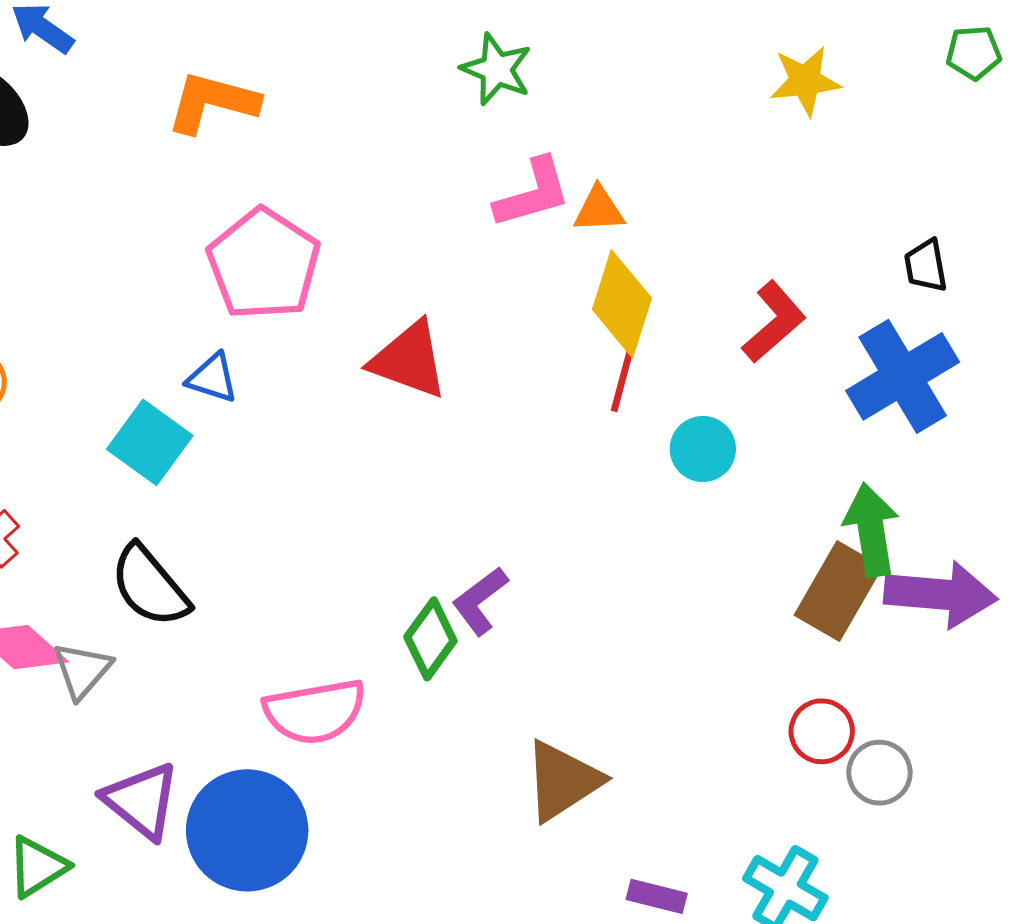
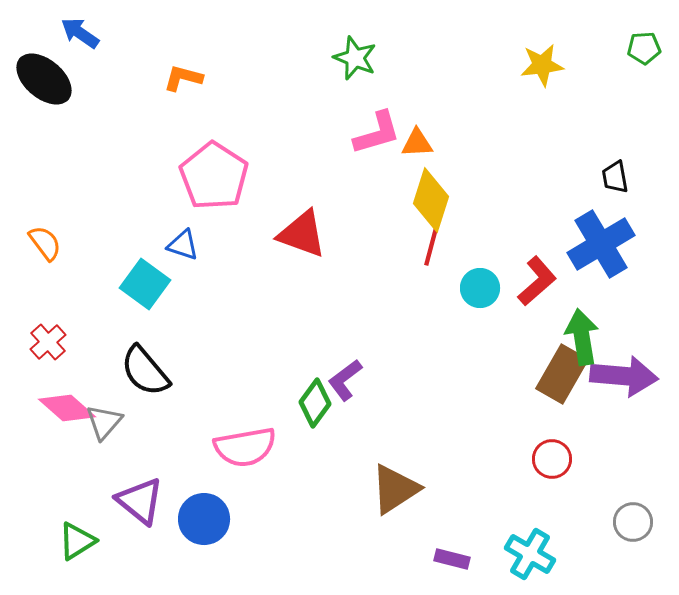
orange L-shape: (212, 102) -> (183, 78), size x0.7
red L-shape: (774, 322) -> (537, 281), moved
gray circle: (879, 773) -> (633, 522), moved
blue circle: (247, 830) -> (204, 519), size x0.7

